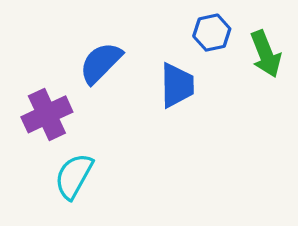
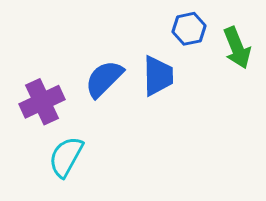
blue semicircle: (101, 63) -> (104, 79), moved

